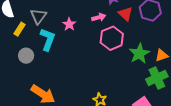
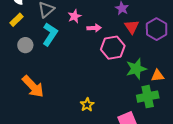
pink arrow: (99, 17) -> (94, 28), moved
pink star: (69, 24) -> (75, 16), moved
yellow rectangle: (19, 29) -> (17, 20), moved

